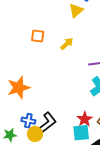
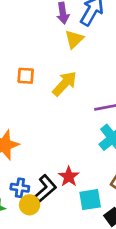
yellow arrow: (67, 44) -> (65, 84), size x1.5
red star: (85, 119) -> (69, 177), moved

